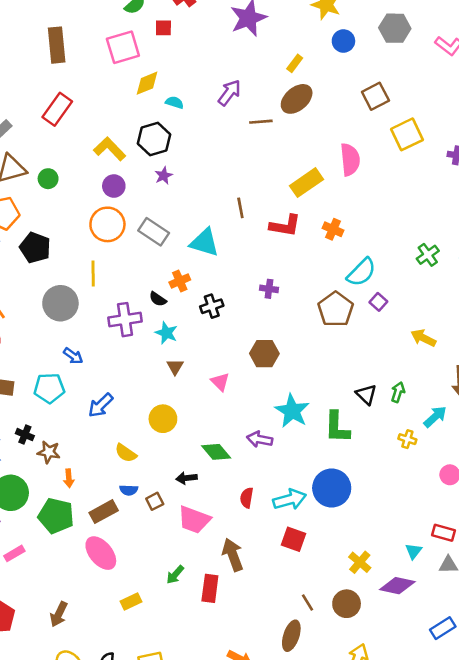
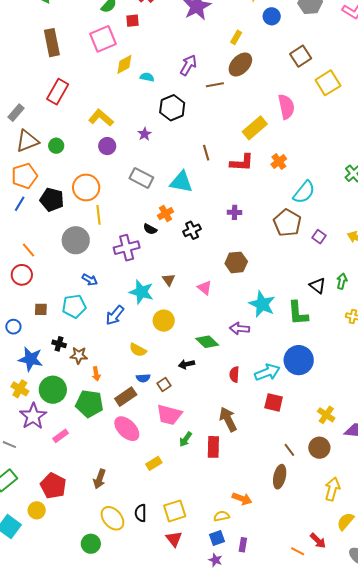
black hexagon: (154, 139) -> (172, 108), moved
orange circle: (107, 224) -> (86, 187), moved
orange cross: (333, 229) -> (279, 162), turned 35
purple square: (378, 302) -> (319, 237), moved
cyan star: (166, 333) -> (141, 292), moved, size x1.4
pink trapezoid: (194, 520) -> (169, 415), moved

